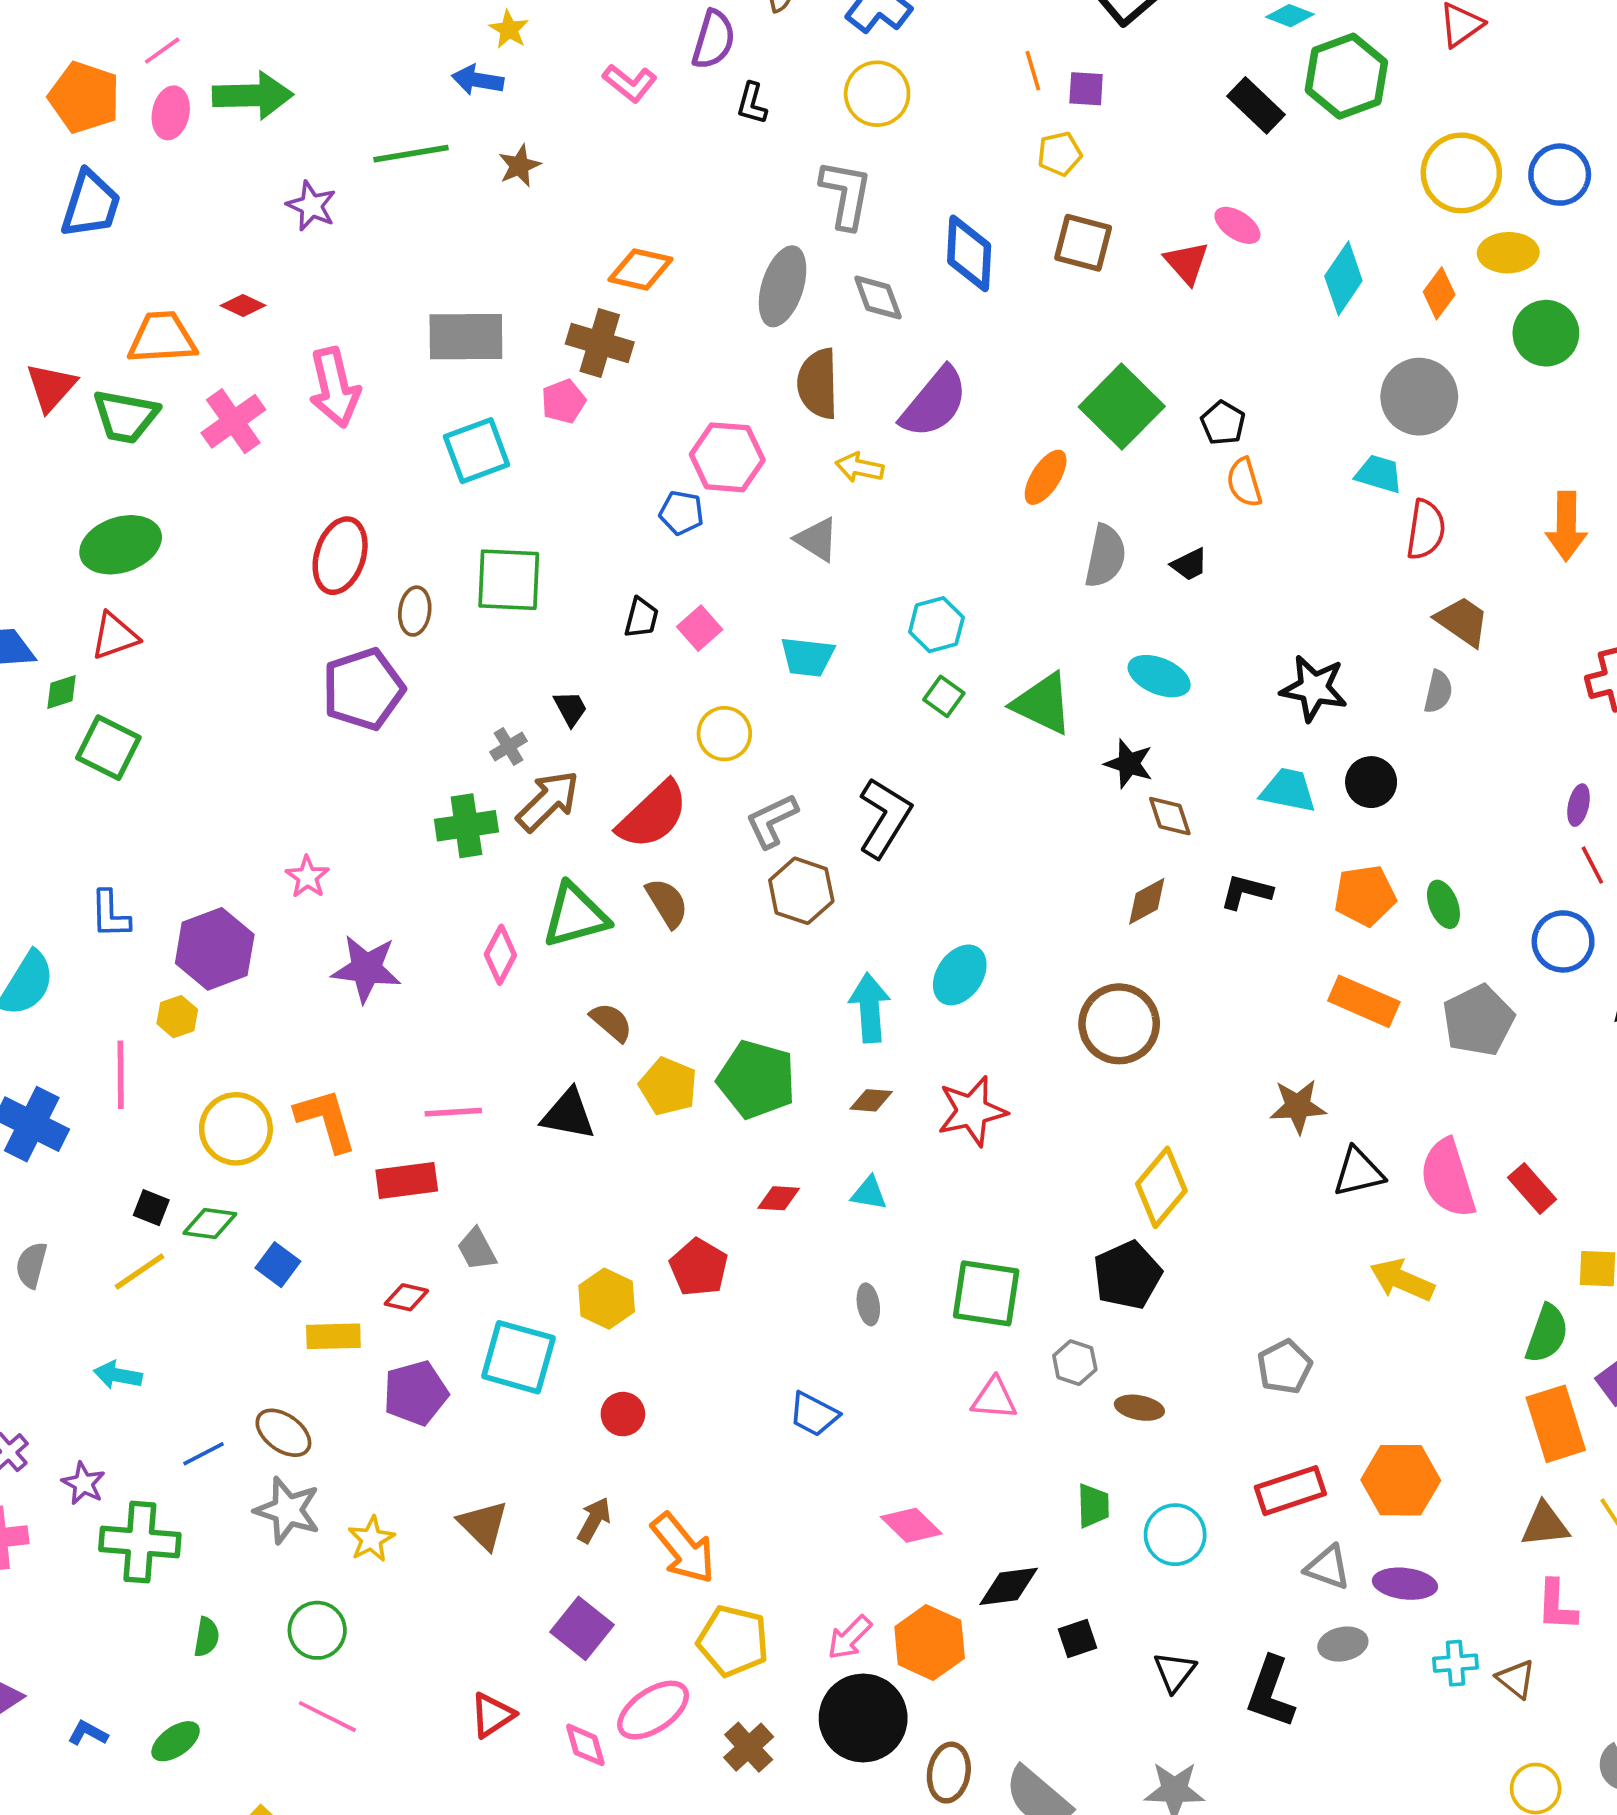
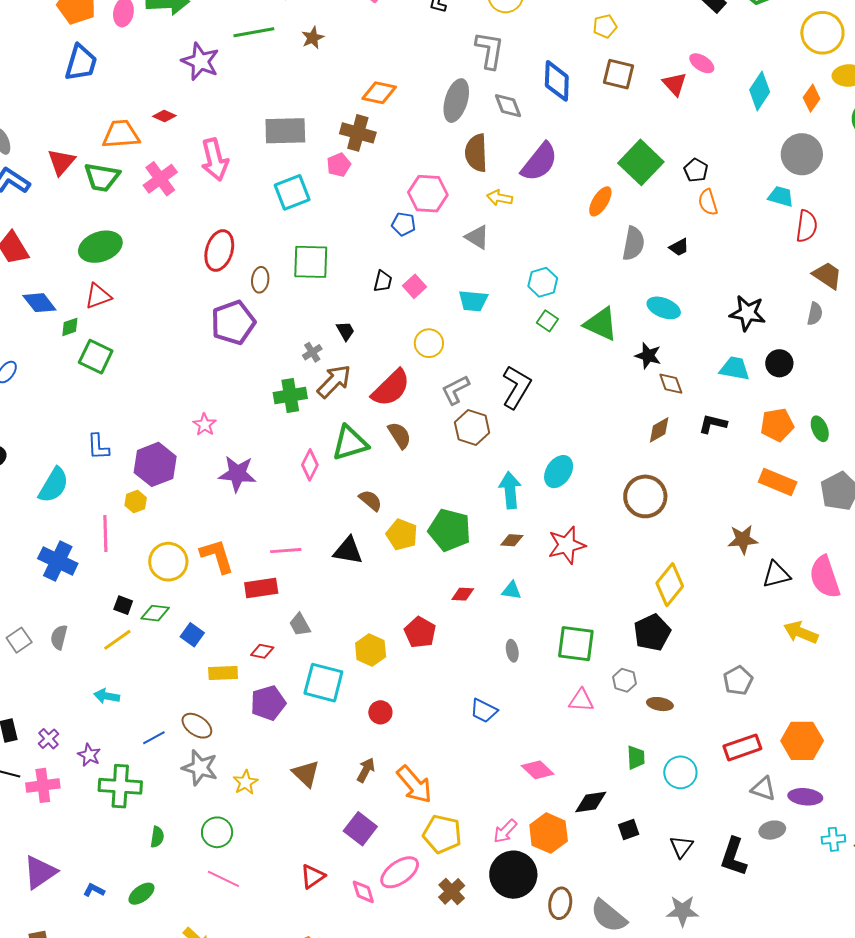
purple star: (311, 206) -> (200, 61), size x1.4

